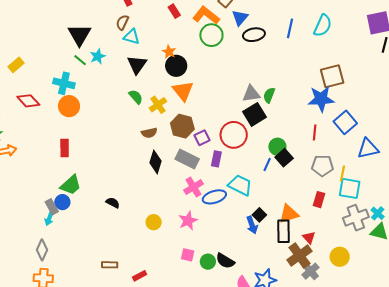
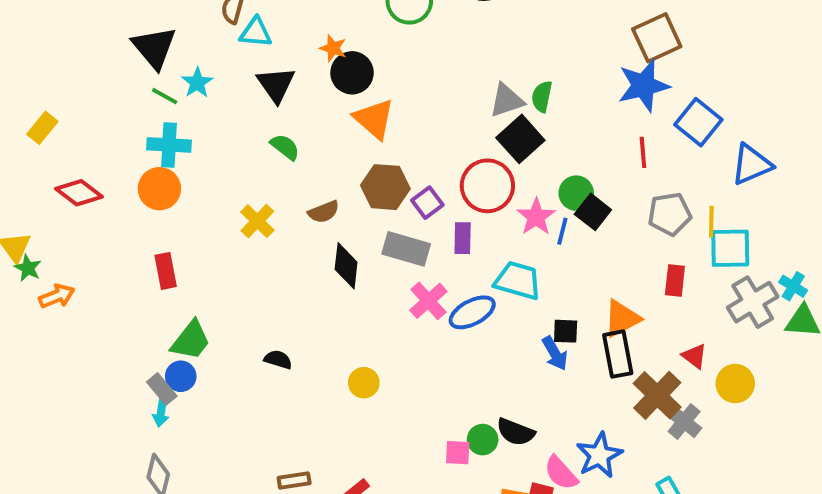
cyan cross: (64, 83) -> (169, 145), moved
yellow cross: (158, 105) -> (257, 221), moved
black square: (259, 215) -> (566, 331), turned -32
pink star: (188, 221) -> (536, 217), moved
red triangle: (309, 238) -> (695, 356), moved
pink square: (188, 255) -> (458, 453), moved

